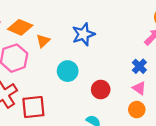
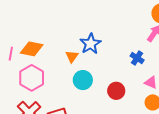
orange triangle: (43, 41) -> (72, 56), moved
blue cross: (139, 66) -> (137, 58), moved

